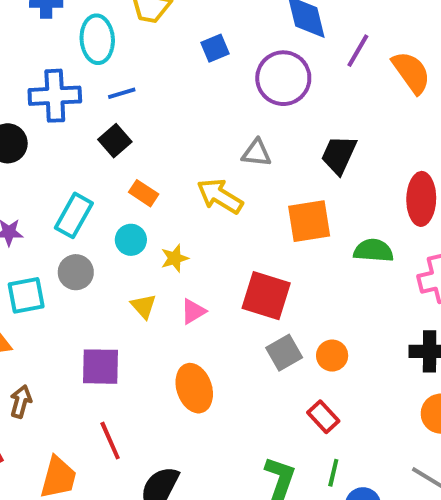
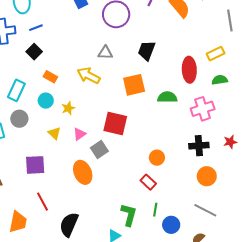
gray square: (284, 353) -> (99, 149), moved
orange circle: (332, 356) -> (157, 158), moved

